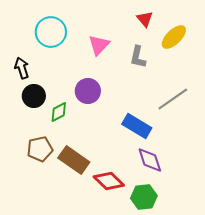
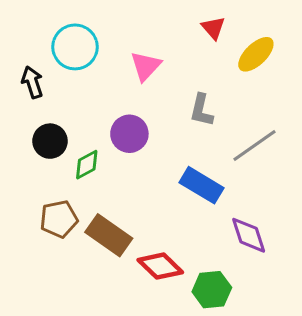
gray L-shape: (138, 57) -> (201, 110), moved
black arrow: (22, 68) -> (32, 82), moved
purple diamond: (150, 160) -> (249, 235), moved

